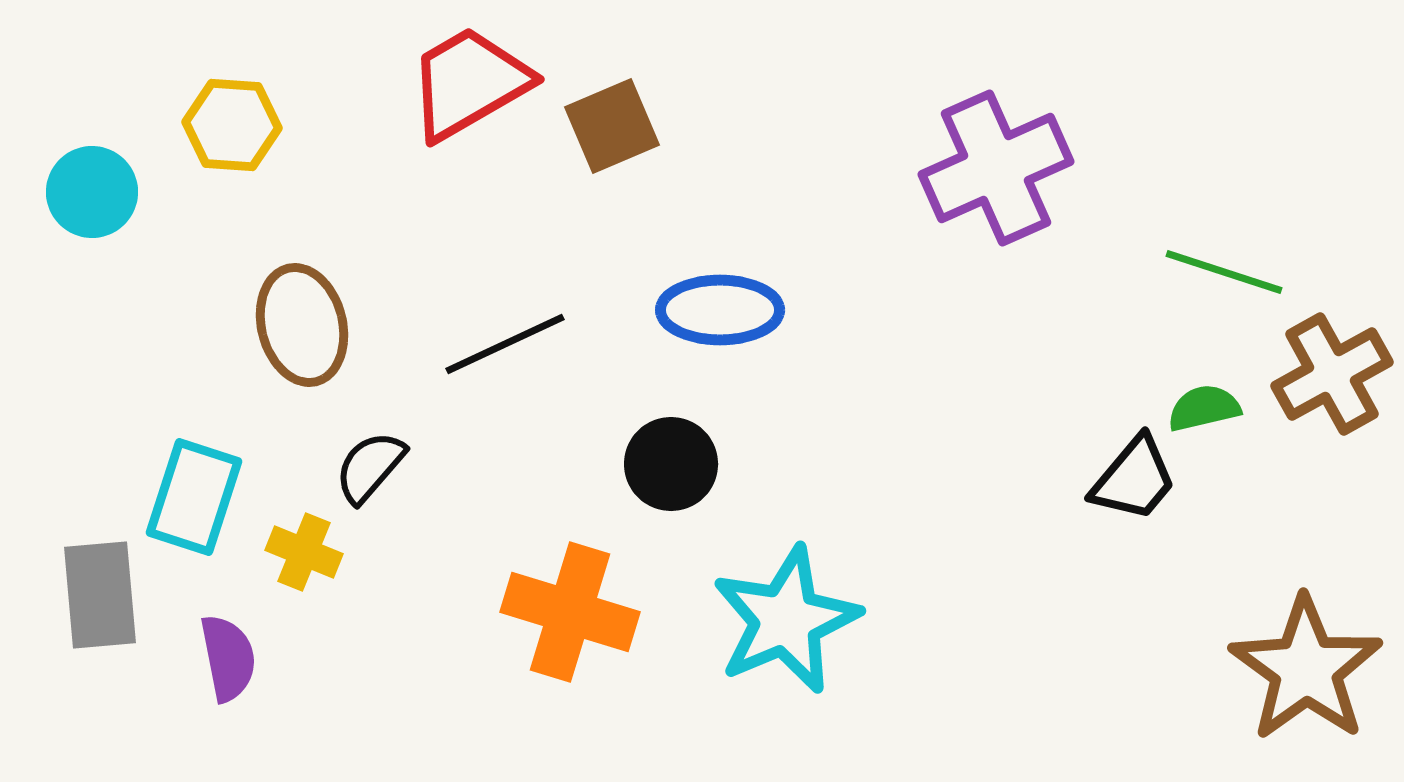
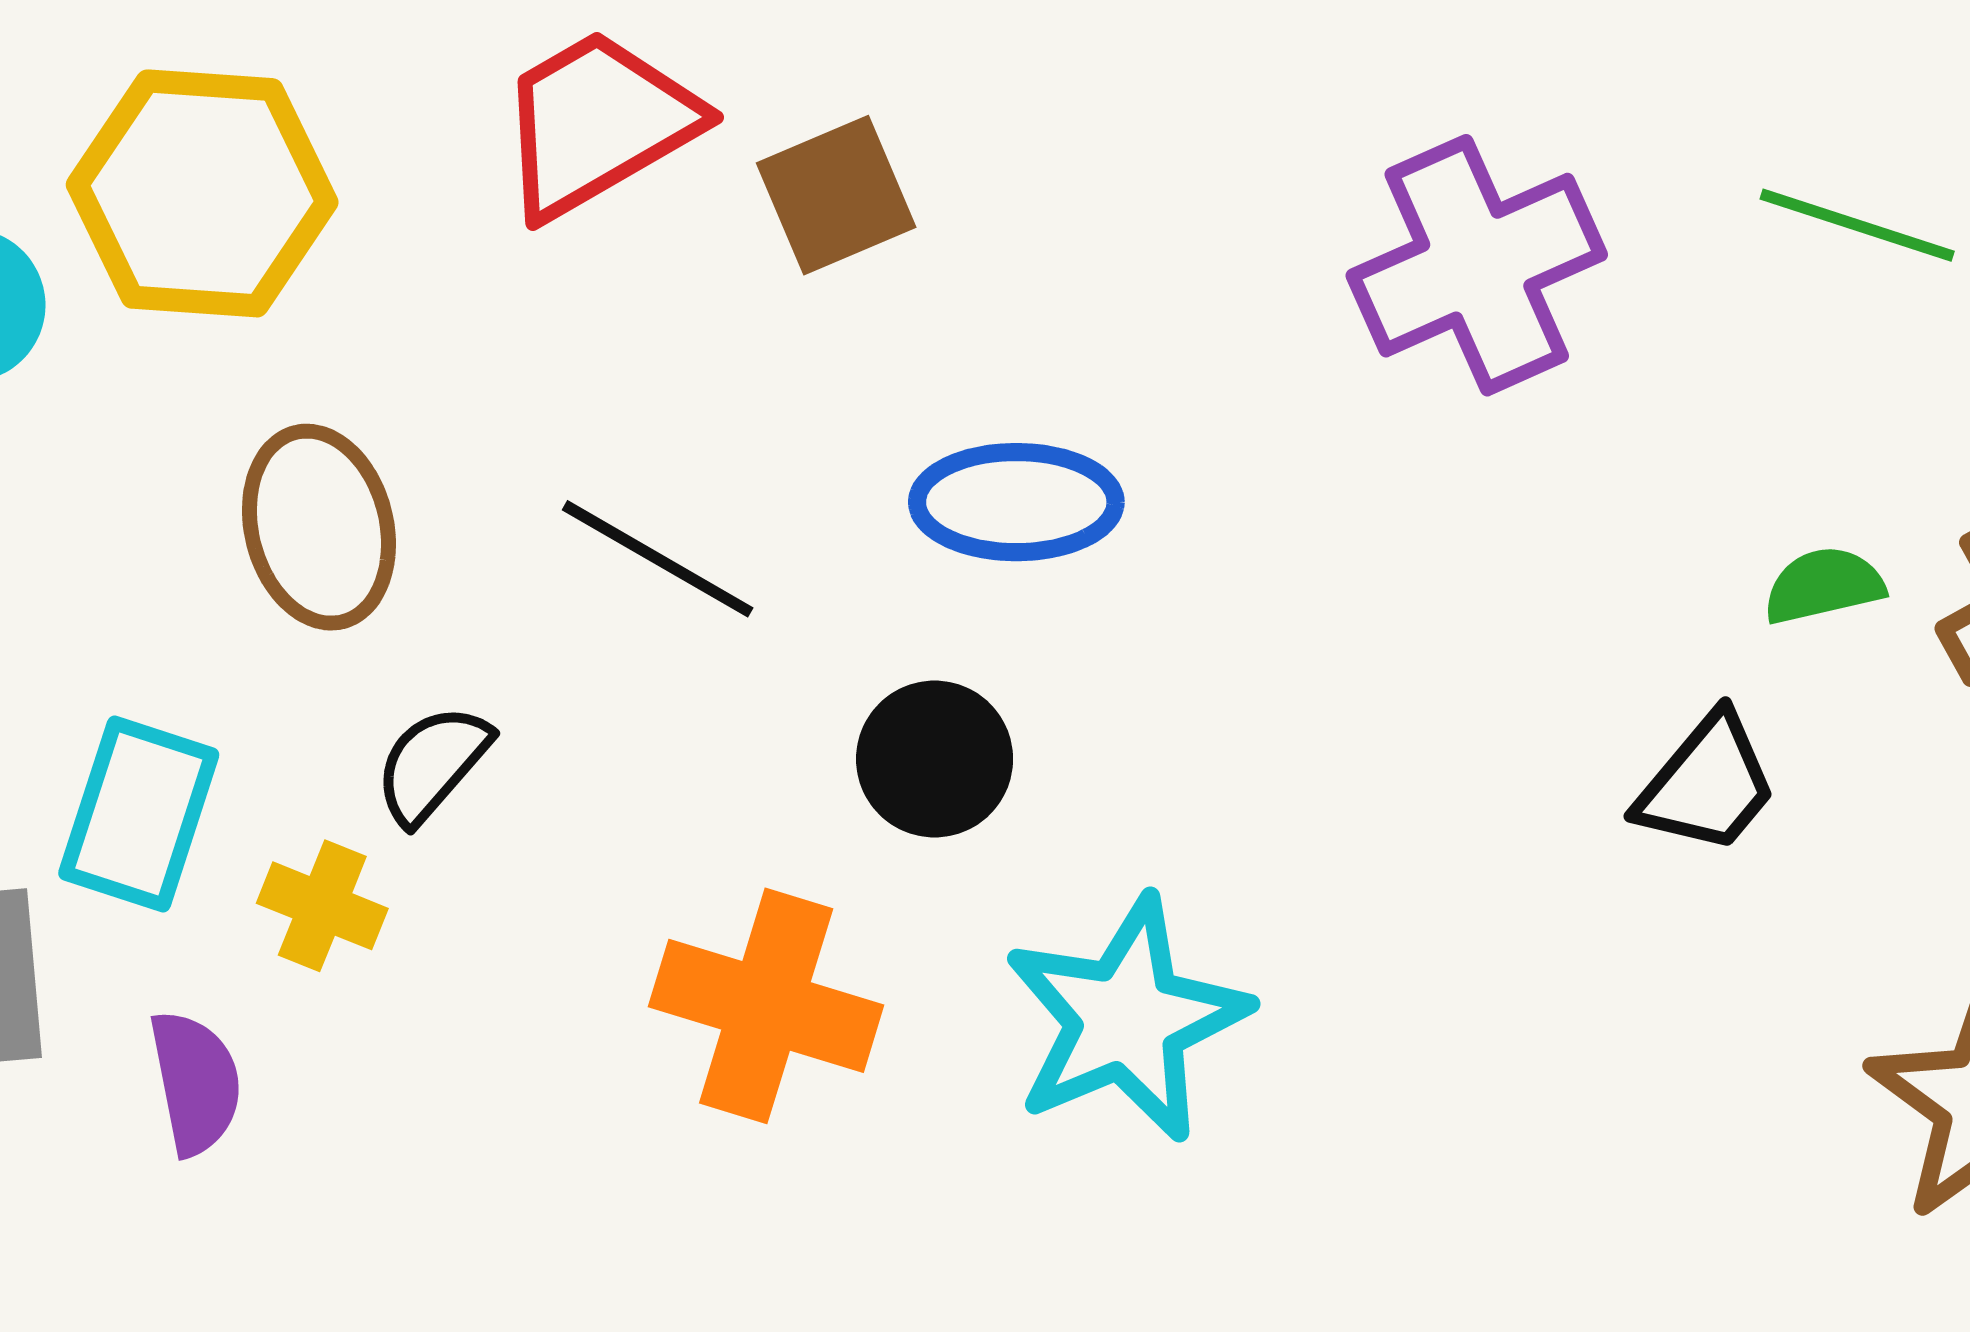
yellow hexagon: (232, 125) -> (202, 193), size x1.6
green line: (1224, 272) -> (1857, 225), moved
black line: (505, 344) -> (658, 559), turned 55
green semicircle: (1204, 408) -> (1824, 585), moved

